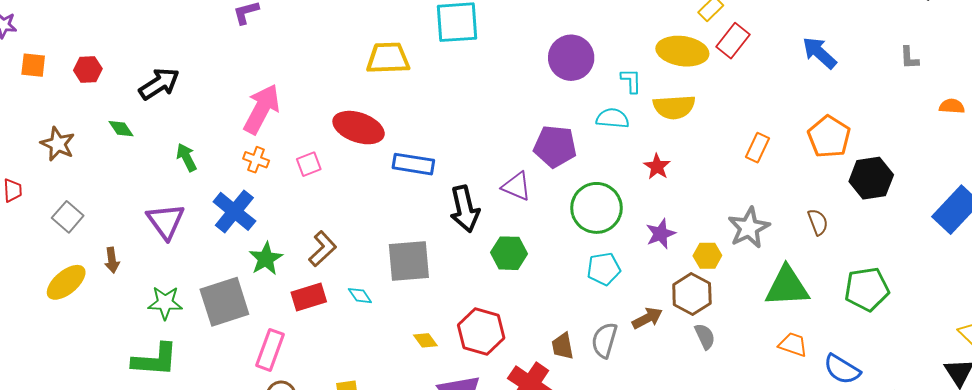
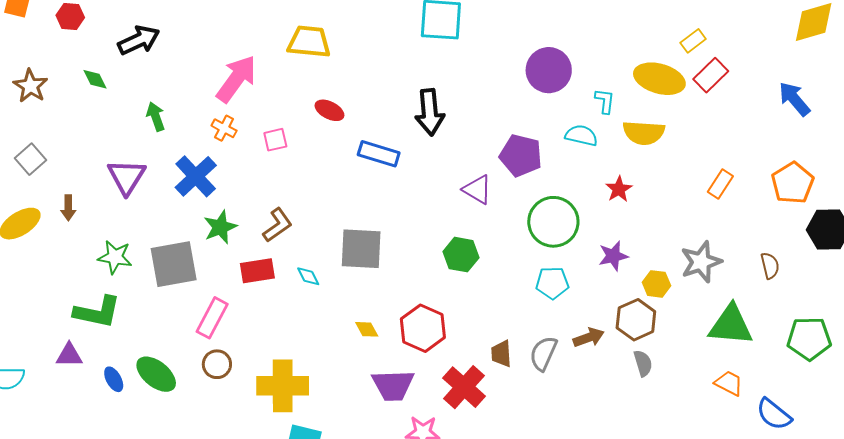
yellow trapezoid: (388, 58) -> (309, 42), moved
red ellipse: (359, 128) -> (329, 110), size x0.6
black arrow: (465, 209) -> (430, 112), moved

